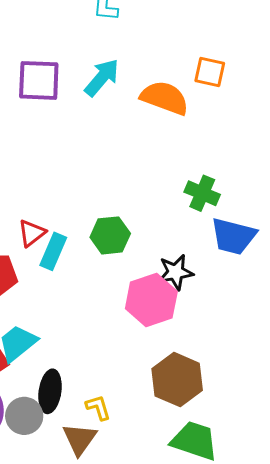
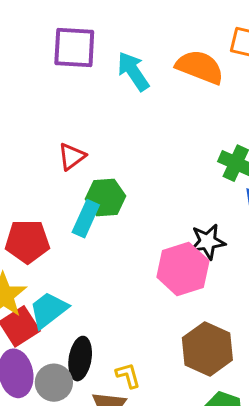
cyan arrow: (102, 78) -> (133, 71), moved, turned -75
red triangle: (32, 233) -> (72, 157), moved
green hexagon: (110, 235) -> (105, 198), moved

